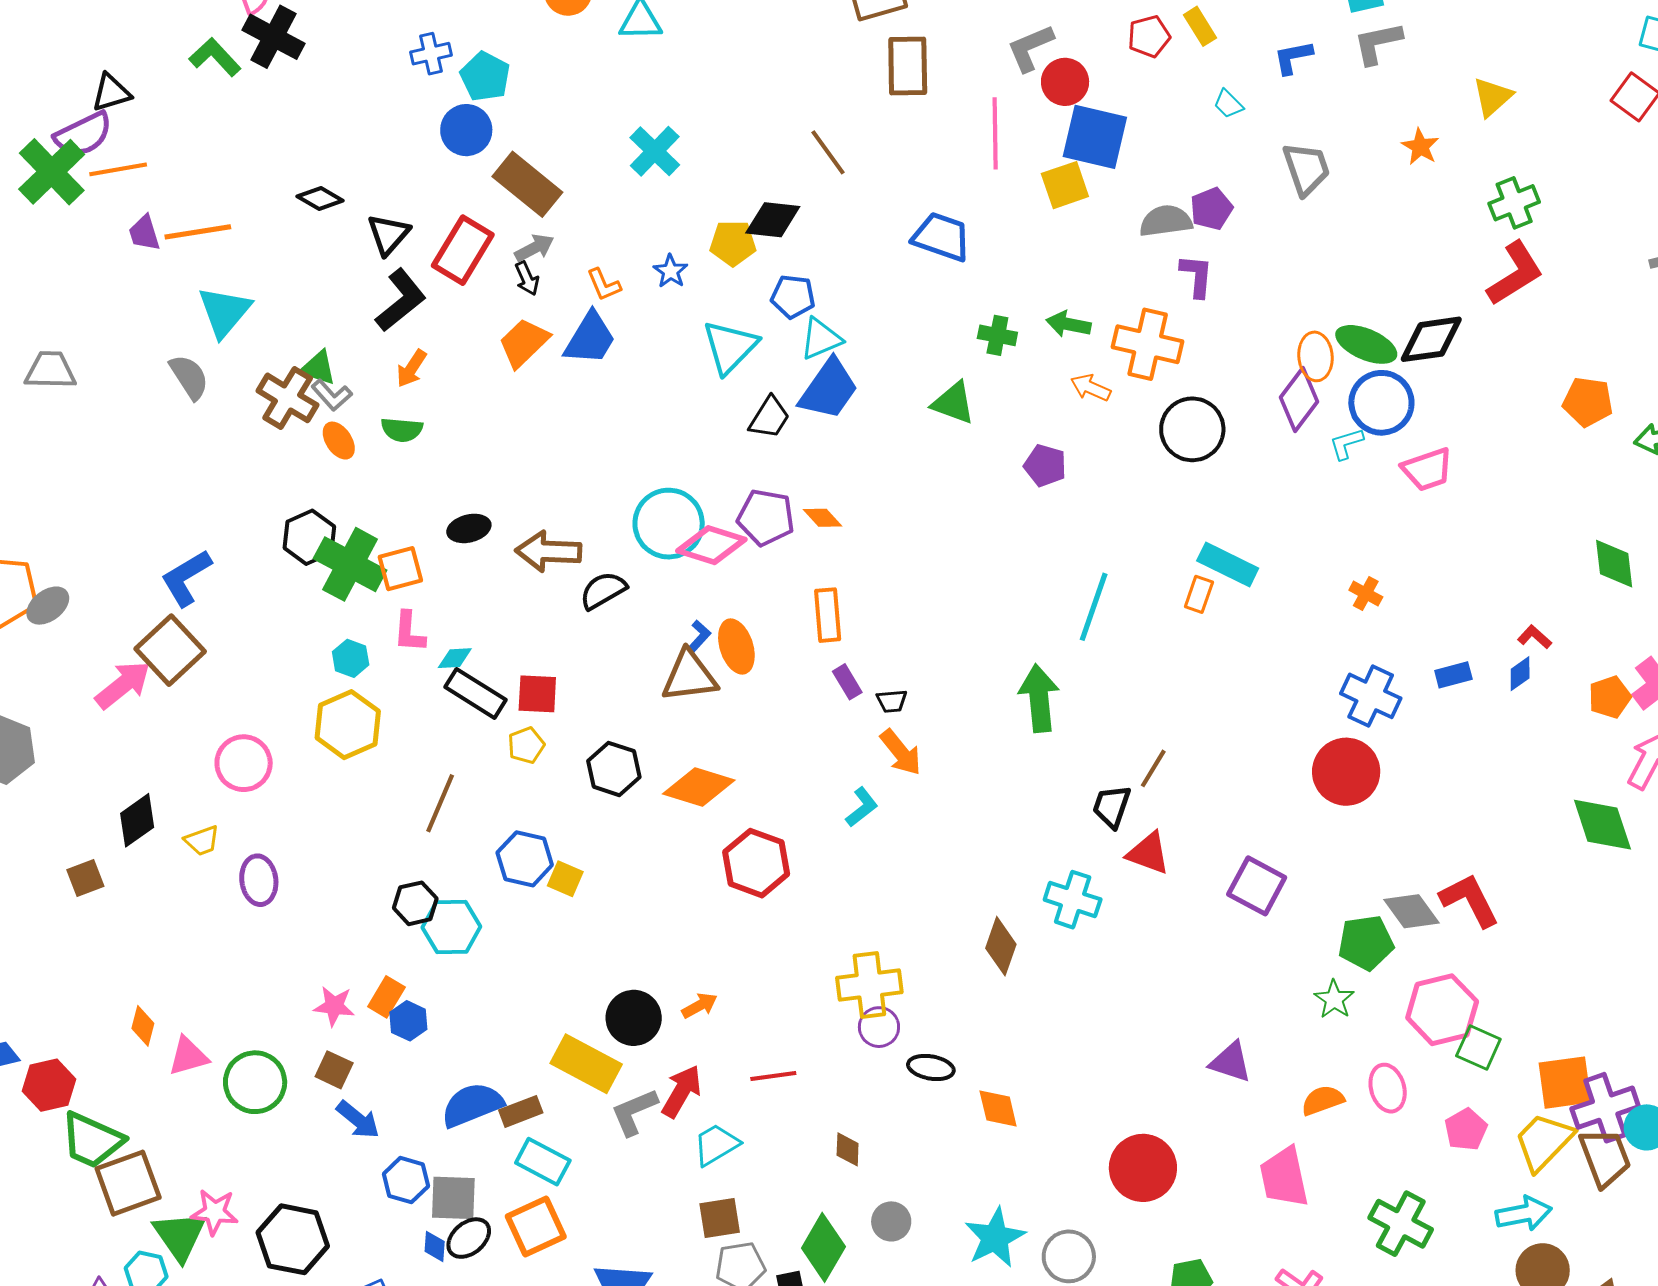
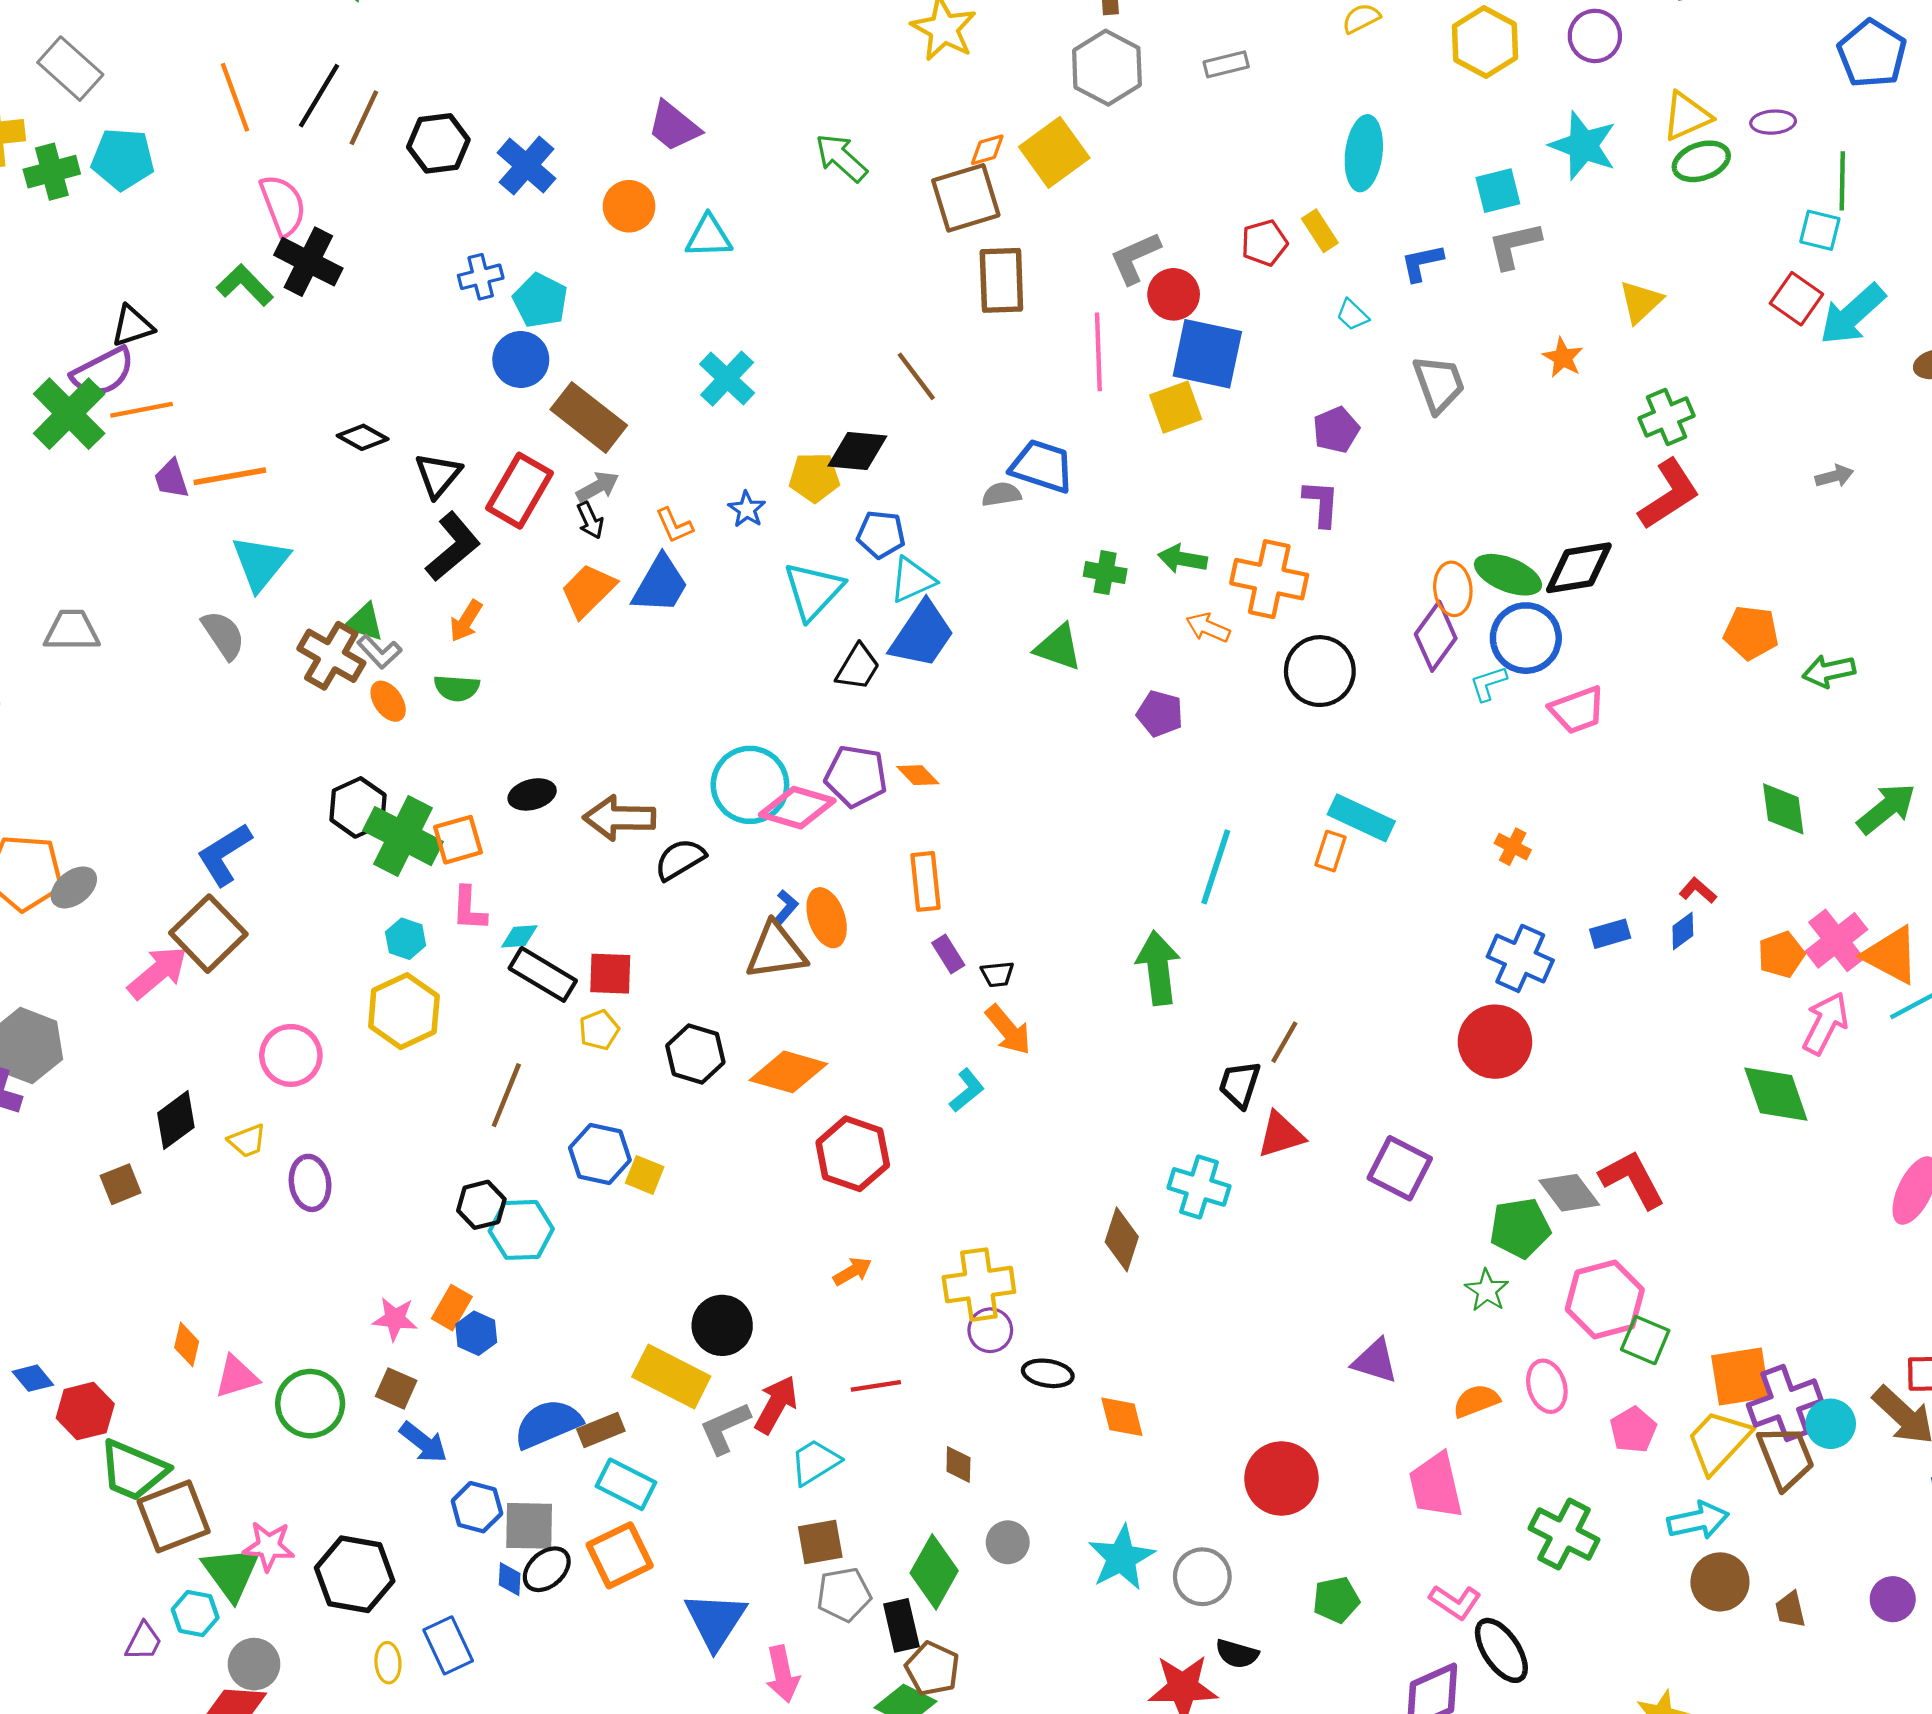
gray semicircle: (1166, 221) -> (1001, 494), moved, size x0.7
red triangle: (1148, 853) -> (1281, 1135), turned -36
orange arrow: (700, 1006) -> (852, 1271), moved

